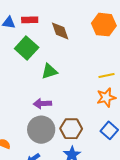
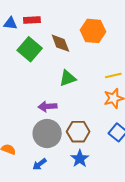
orange hexagon: (104, 25) -> (93, 31), moved
brown diamond: (60, 31) -> (60, 43), moved
green triangle: (49, 71) -> (68, 78), moved

